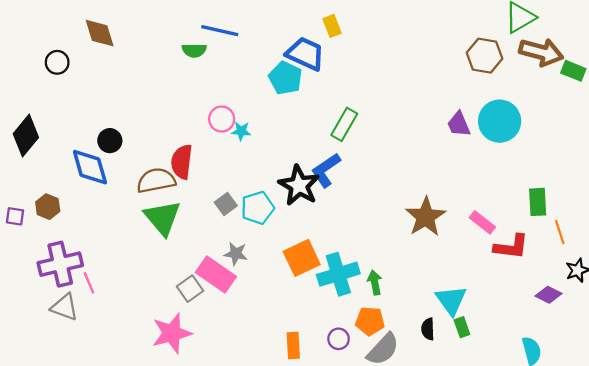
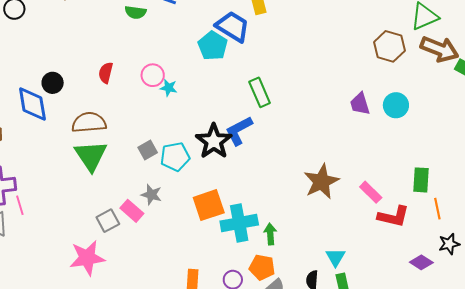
cyan circle: (500, 121) -> (396, 105), size x0.7
green rectangle: (344, 124) -> (260, 92), turned -60
red semicircle: (182, 162) -> (106, 73), moved, size x0.7
pink rectangle: (216, 274) -> (132, 211), size x0.7
cyan triangle: (451, 300) -> (335, 257), size x0.7

